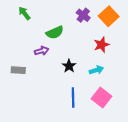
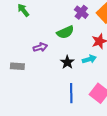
green semicircle: (55, 32) -> (65, 32), moved
cyan arrow: (96, 70) -> (89, 59), moved

